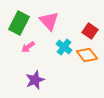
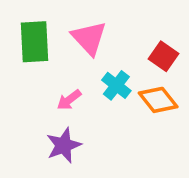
green rectangle: (19, 23) -> (35, 42), turned -30
pink arrow: (28, 47) -> (69, 100), moved

